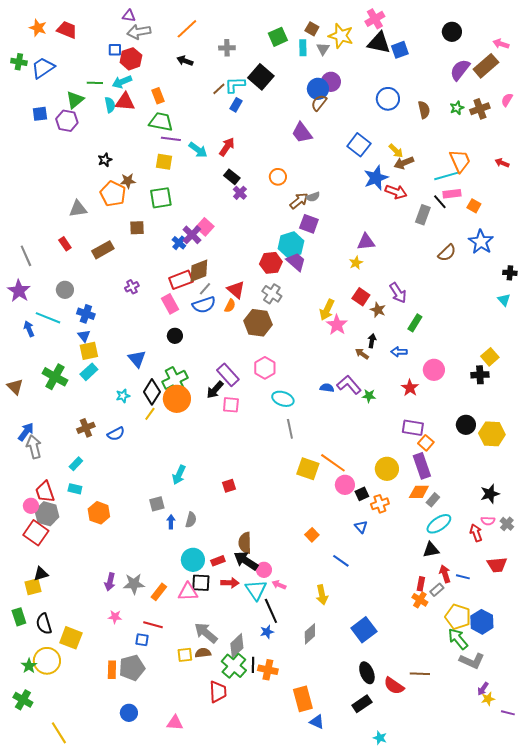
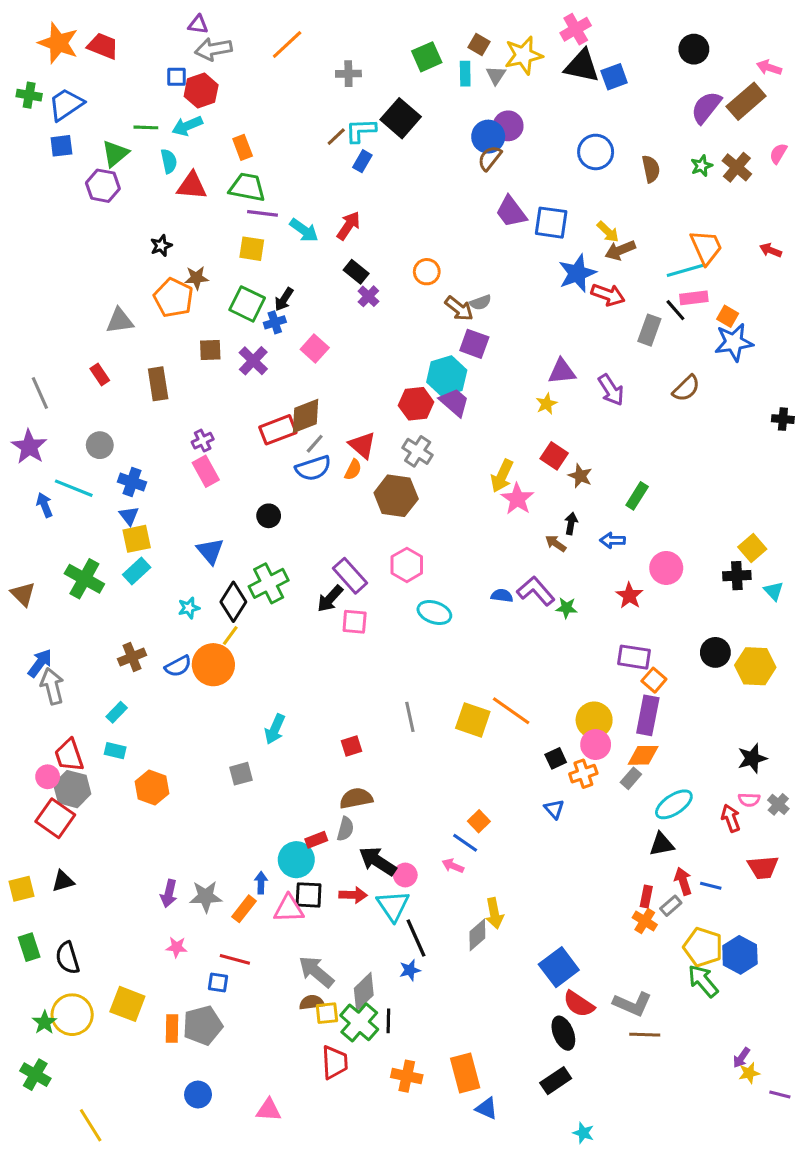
orange star: (38, 28) -> (58, 43), size x1.5
yellow star: (341, 36) -> (523, 55), turned -30
black arrow: (185, 61) -> (284, 299), moved, turned -77
red triangle: (125, 102) -> (192, 186), moved
brown cross: (480, 109) -> (737, 167), turned -30
blue square: (40, 114) -> (61, 146), moved
purple trapezoid: (302, 133) -> (511, 212), moved
blue square: (359, 145) -> (551, 223), turned -30
green square: (161, 198) -> (247, 304), turned 35
brown arrow: (299, 201) -> (459, 309), turned 78
purple cross: (192, 235) -> (253, 361), moved
blue star: (481, 242) -> (734, 342), moved, turned 30
blue cross: (179, 243) -> (275, 322), moved, turned 32
brown rectangle: (103, 250) -> (158, 384), turned -70
purple arrow: (398, 293) -> (611, 390), moved
cyan triangle: (504, 300) -> (774, 591), moved
pink rectangle: (170, 304) -> (206, 471), moved
orange circle: (177, 399) -> (213, 665), moved
gray line: (290, 429) -> (410, 717), moved
purple rectangle: (422, 466) -> (648, 715), turned 30
pink circle: (345, 485) -> (596, 745), moved
gray rectangle: (433, 500) -> (631, 778), moved
gray semicircle: (191, 520) -> (345, 829), moved
blue arrow: (171, 522) -> (261, 883), moved
brown semicircle: (245, 543) -> (356, 798), moved, turned 80
red rectangle: (218, 561) -> (316, 840), moved
blue line: (341, 561) -> (465, 843), moved
pink arrow: (279, 585) -> (453, 866), moved
yellow square: (33, 587) -> (21, 889), moved
gray diamond: (310, 634) -> (477, 935), moved
yellow square: (71, 638) -> (127, 1004), moved
yellow square: (185, 655) -> (327, 1013), moved
gray L-shape: (472, 661) -> (632, 1004), moved
orange cross: (268, 670) -> (407, 1076), moved
red semicircle: (394, 686) -> (579, 1004), moved

